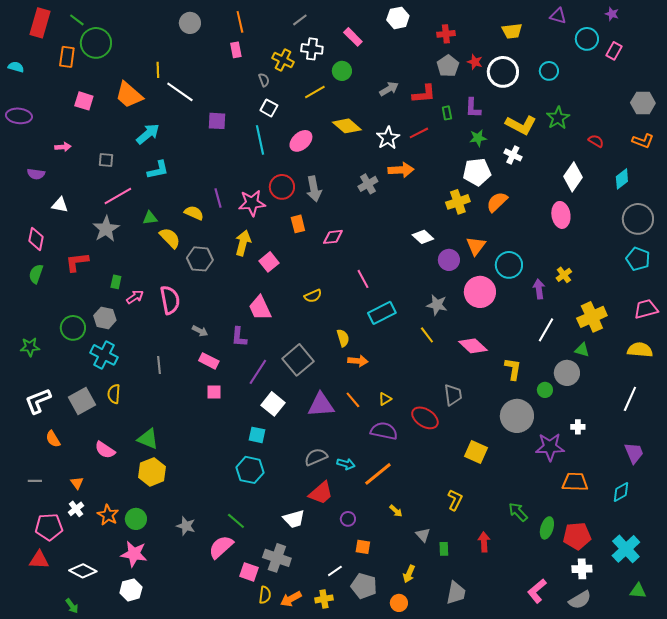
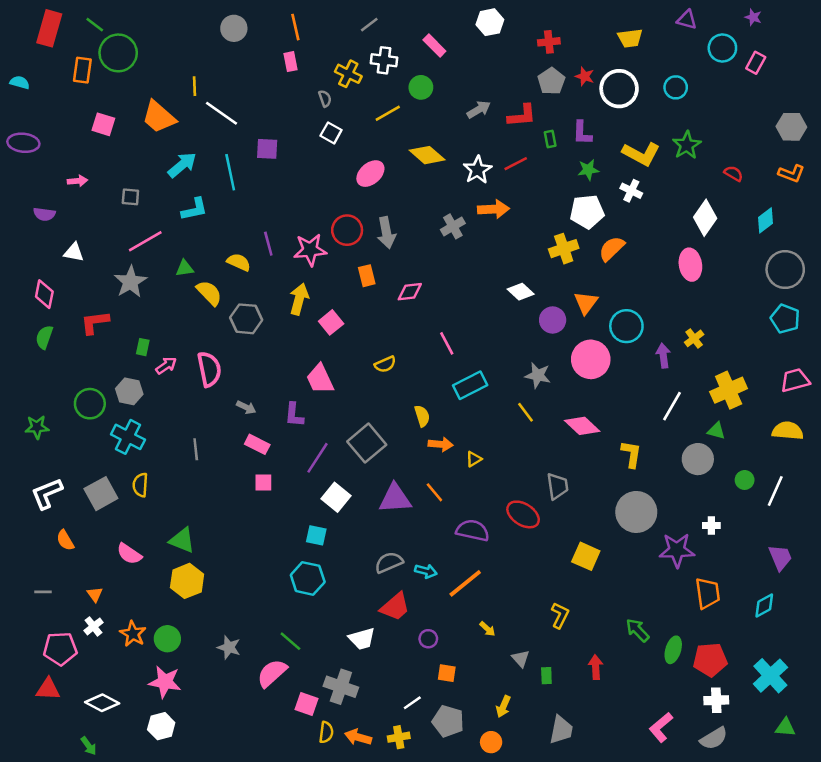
cyan line: (260, 140) -> (230, 172), moved
green circle: (545, 390) -> (745, 480), moved
yellow triangle: (385, 399) -> (474, 459), moved
orange trapezoid: (575, 482) -> (708, 593), turned 80
orange arrow: (291, 599) -> (358, 737), turned 45

